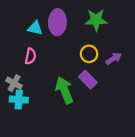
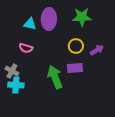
pink semicircle: (30, 56) -> (26, 48), turned 96
purple rectangle: (88, 80) -> (75, 68), turned -49

